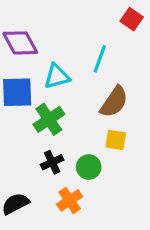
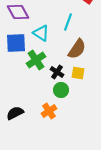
cyan triangle: (57, 76) -> (41, 33), turned 48
black cross: (52, 162) -> (57, 72), moved, turned -32

